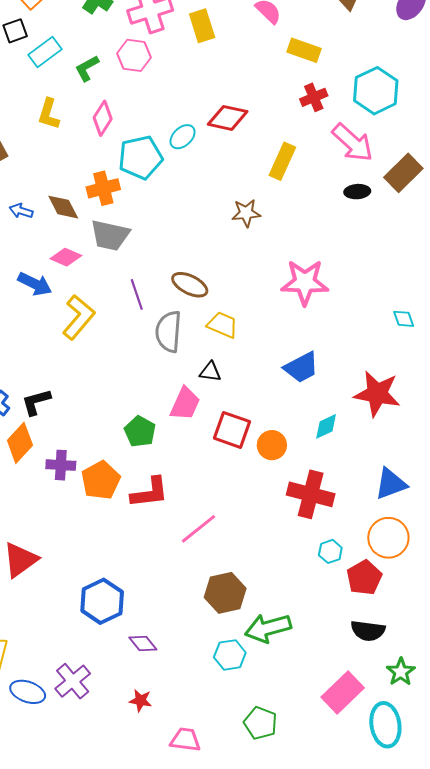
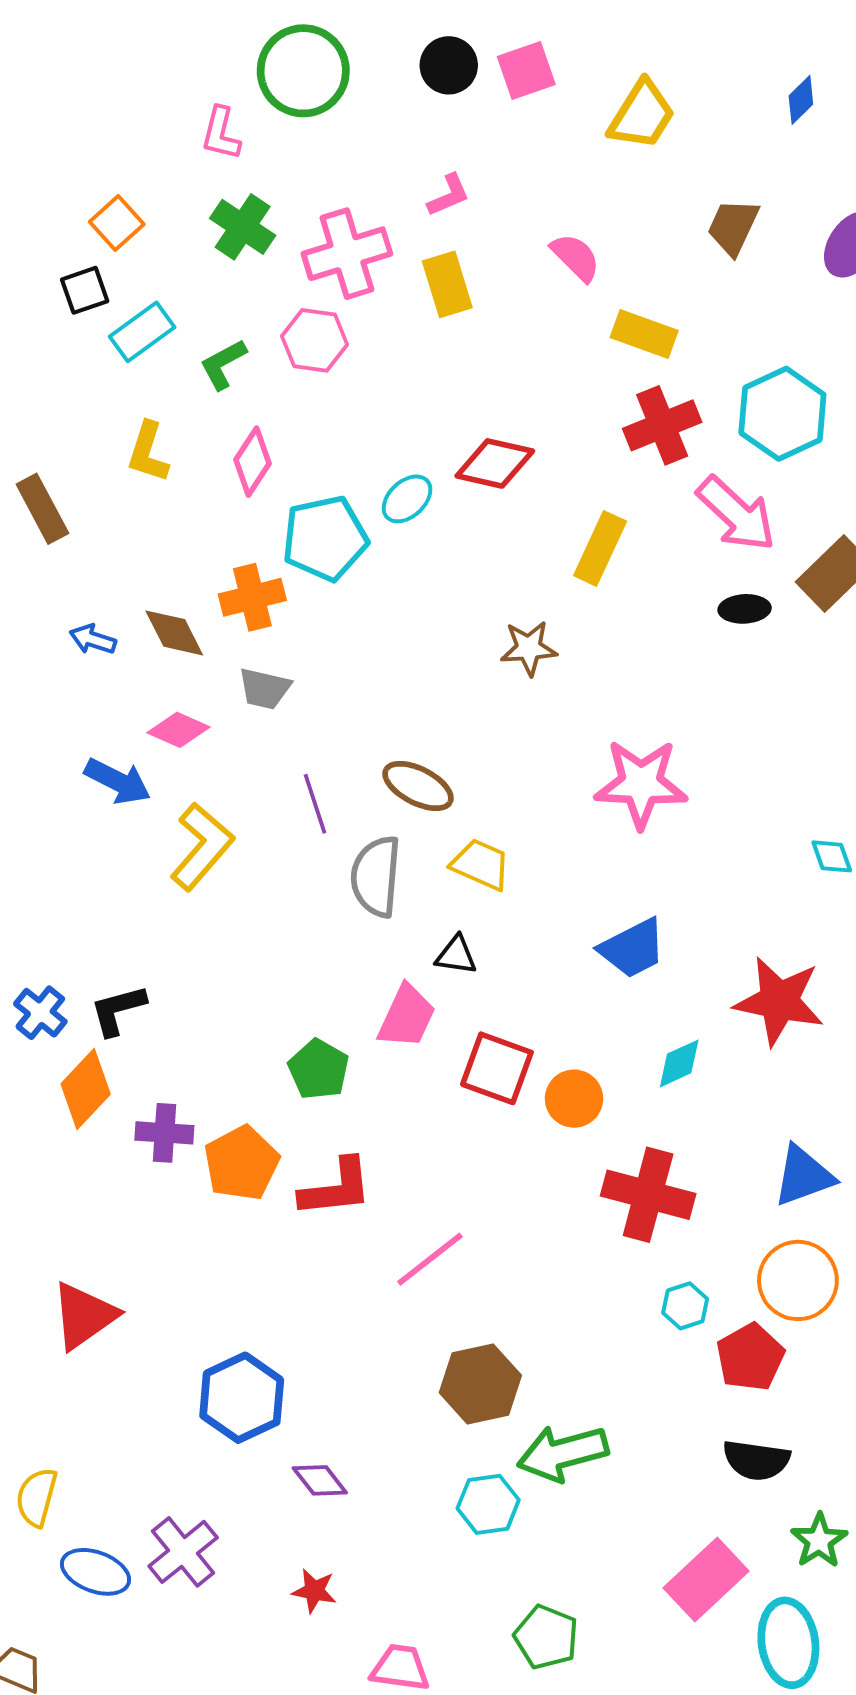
red cross: (314, 97) -> (662, 425), size x1.4
gray trapezoid: (110, 235) -> (264, 689), size x0.7

